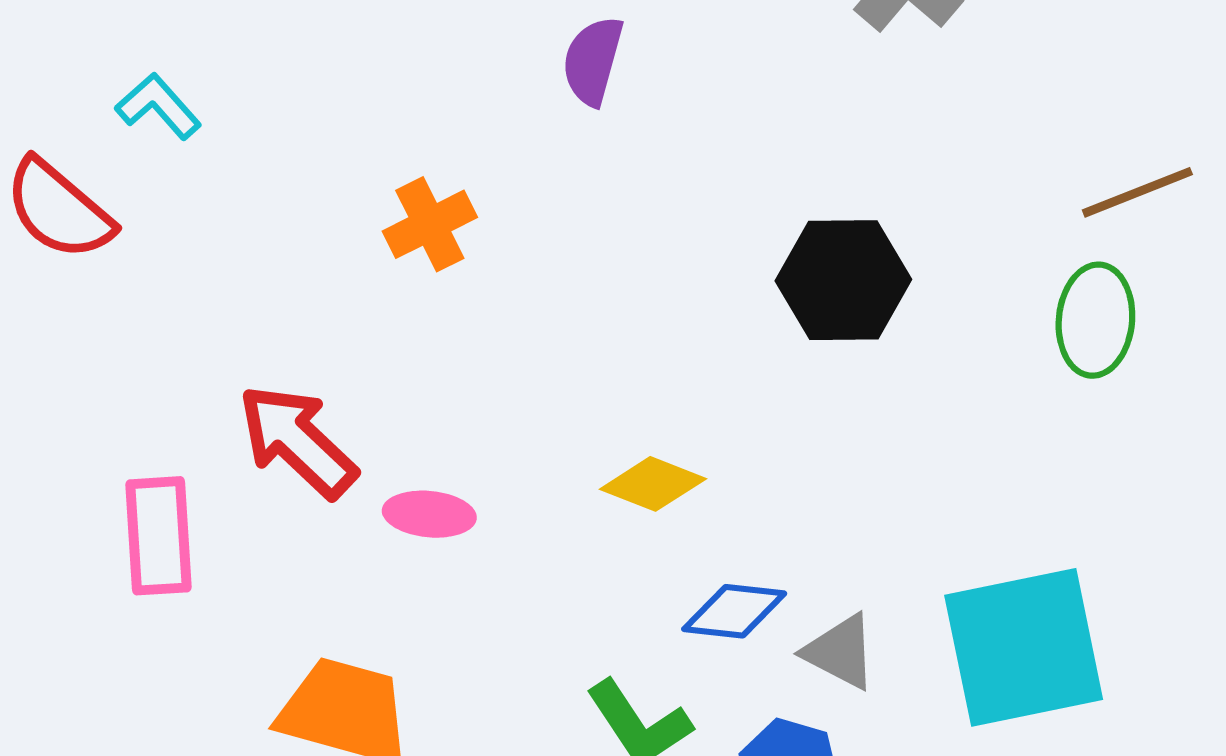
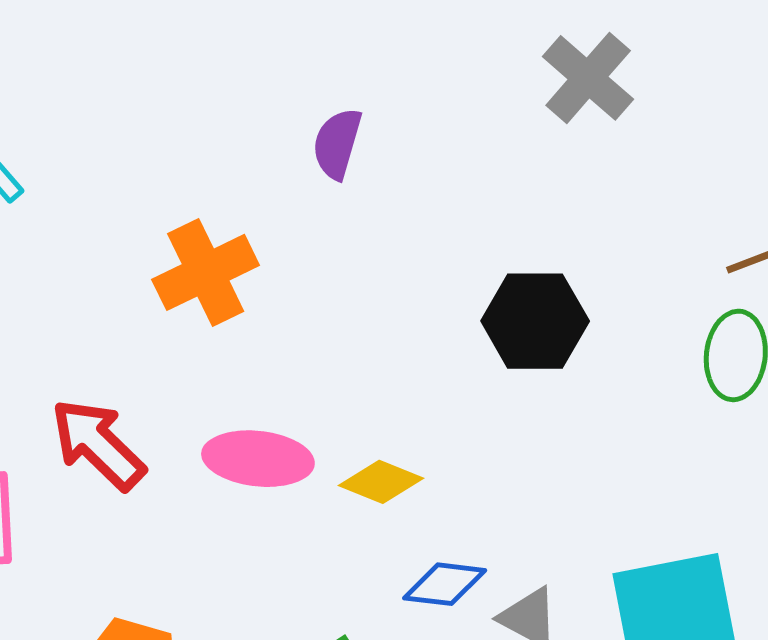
orange cross: (430, 224) -> (206, 272), size x1.4
pink ellipse: (429, 514) -> (258, 459), moved, size x1.5

